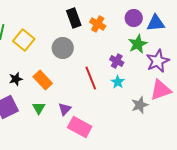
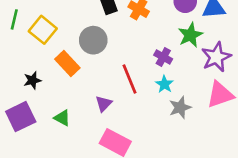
orange rectangle: (43, 80) -> (67, 63), moved
gray star: (140, 105) -> (180, 108), moved
green triangle: (39, 108) -> (62, 118), turned -32
purple triangle: (65, 109) -> (104, 104), moved

